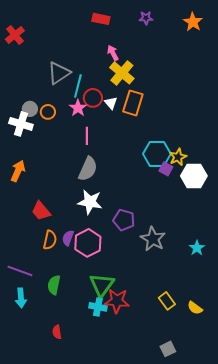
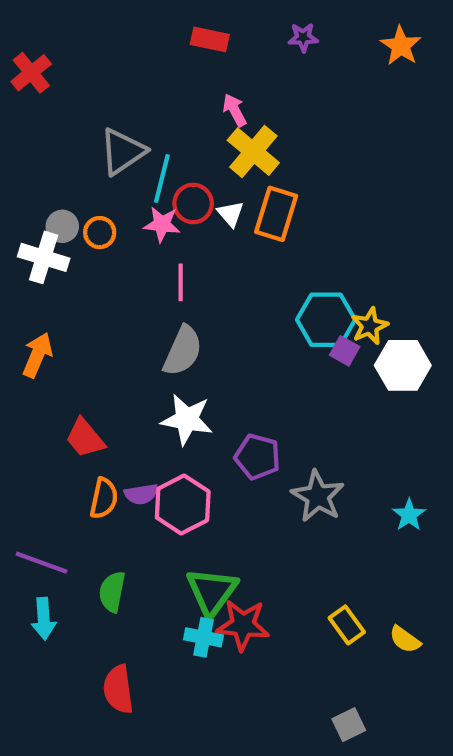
pink star: (78, 108) -> (162, 224), turned -30
purple semicircle: (68, 238) -> (141, 494), turned -119
red semicircle: (57, 332) -> (118, 689), size x1.6

